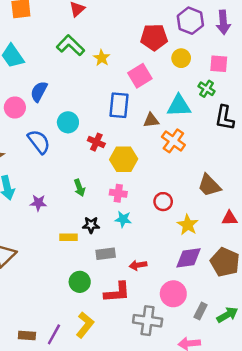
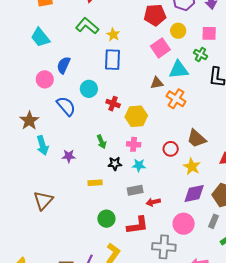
pink square: (140, 76) -> (160, 48), moved
blue rectangle: (119, 105) -> (113, 60), moved
brown trapezoid: (209, 185) -> (196, 139), moved
black star: (91, 225) -> (115, 164), moved
gray rectangle: (106, 254) -> (135, 190), moved
gray rectangle: (201, 311) -> (214, 221), moved

